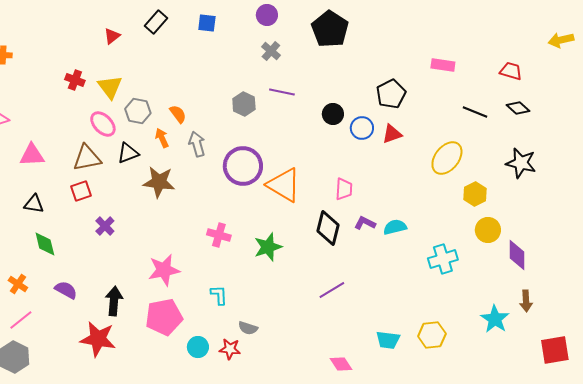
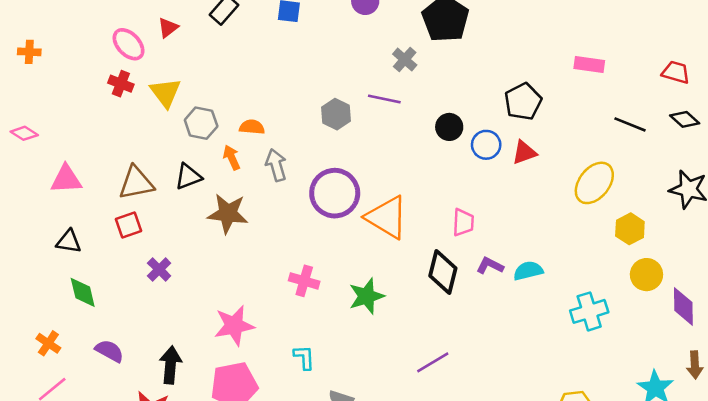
gray cross: (271, 51) -> (405, 60), moved
orange semicircle: (178, 114) -> (252, 127), turned -48
pink ellipse: (103, 124) -> (129, 44), moved
purple line: (332, 290) -> (433, 362), moved

